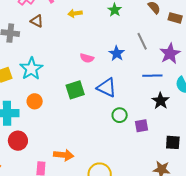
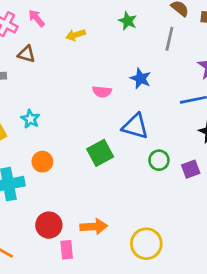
gray line: (142, 41) -> (169, 39), moved, turned 48
cyan star: (31, 69) -> (30, 119), size x0.6
green square: (75, 90) -> (100, 153), moved
red circle: (18, 141) -> (49, 225), moved

